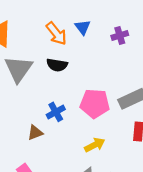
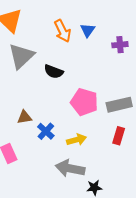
black semicircle: (57, 65) -> (54, 72), moved
blue cross: (56, 112) -> (46, 131), moved, turned -30

